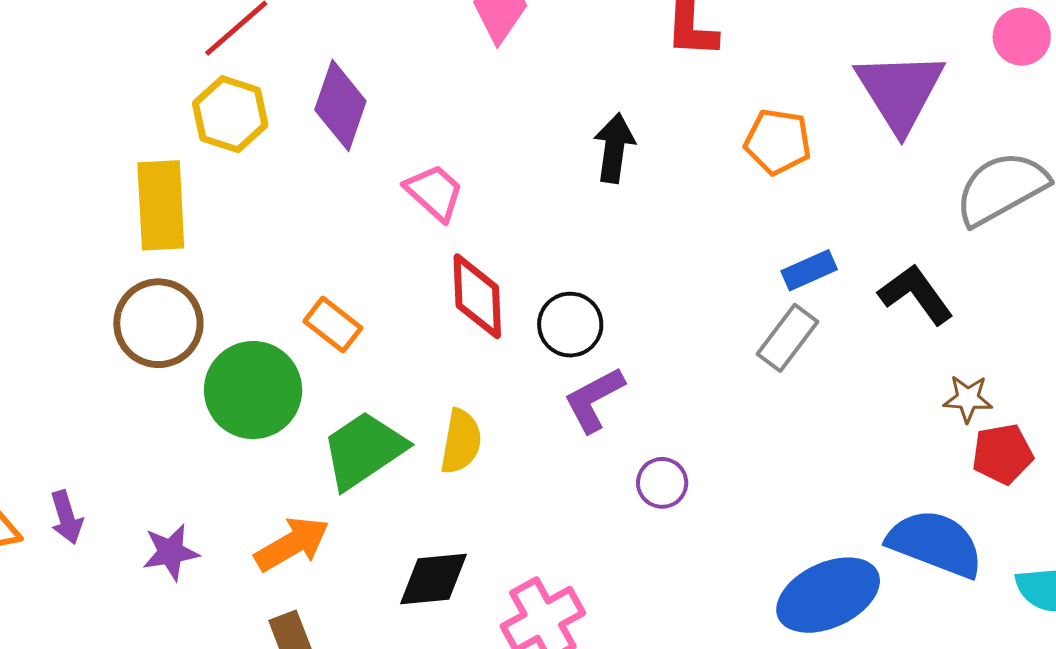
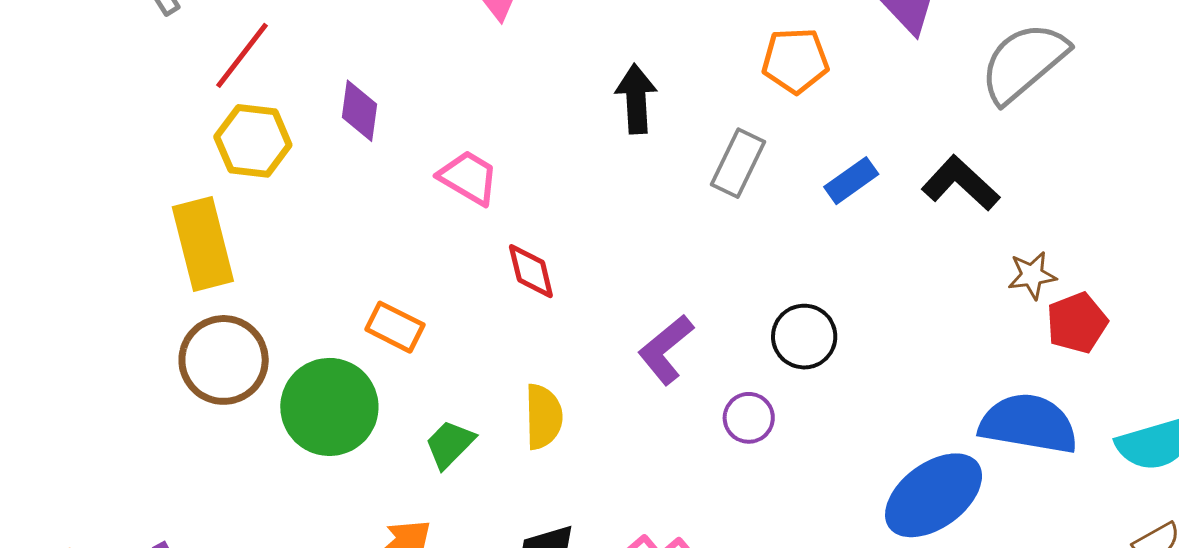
purple diamond: (340, 105) -> (359, 111), size x0.7
red diamond: (477, 296) -> (531, 271), size x0.7
black circle: (570, 325) -> (804, 337), moved
gray rectangle: (787, 338) -> (738, 163), moved
green trapezoid: (364, 450) -> (450, 444), size x0.6

